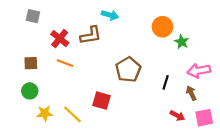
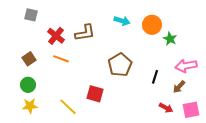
cyan arrow: (110, 15) -> (122, 21), moved
brown square: (31, 63) -> (29, 59), turned -32
brown arrow: (191, 93) -> (179, 87), turned -112
yellow star: (45, 113) -> (30, 106), moved

